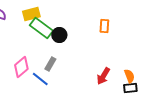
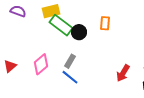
orange rectangle: (104, 26) -> (105, 23), moved
blue line: (40, 79) -> (70, 77), moved

